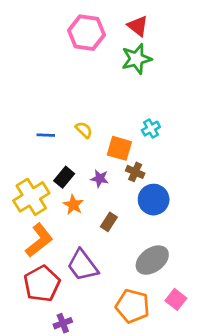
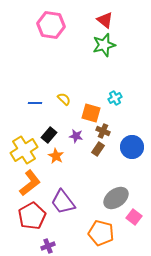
pink hexagon: (87, 33) -> (51, 25), moved
blue circle: (154, 200) -> (132, 147), moved
brown rectangle: (109, 222) -> (98, 149), moved
pink square: (176, 299) -> (134, 217), moved

